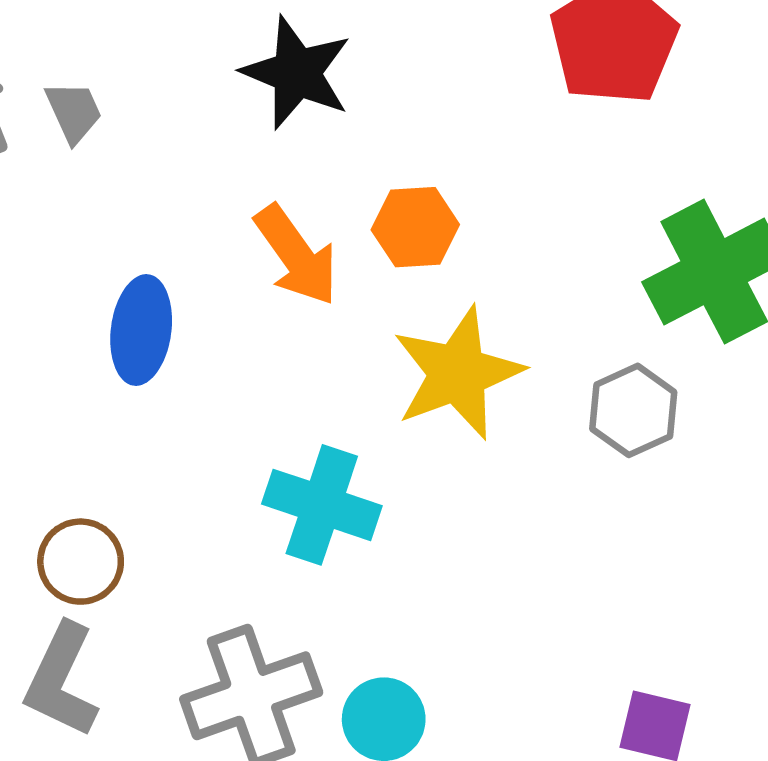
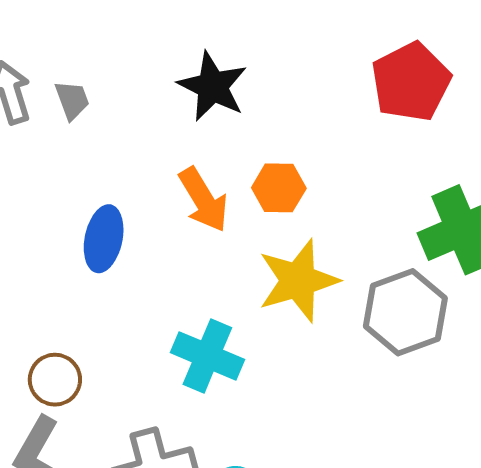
gray hexagon: (633, 410) -> (405, 312), size x1.5

